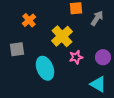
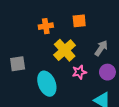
gray arrow: (97, 18) -> (101, 48), moved
orange cross: (29, 20) -> (46, 26), moved, turned 32

